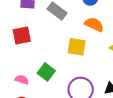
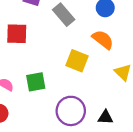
green square: (46, 72) -> (36, 82), turned 30

